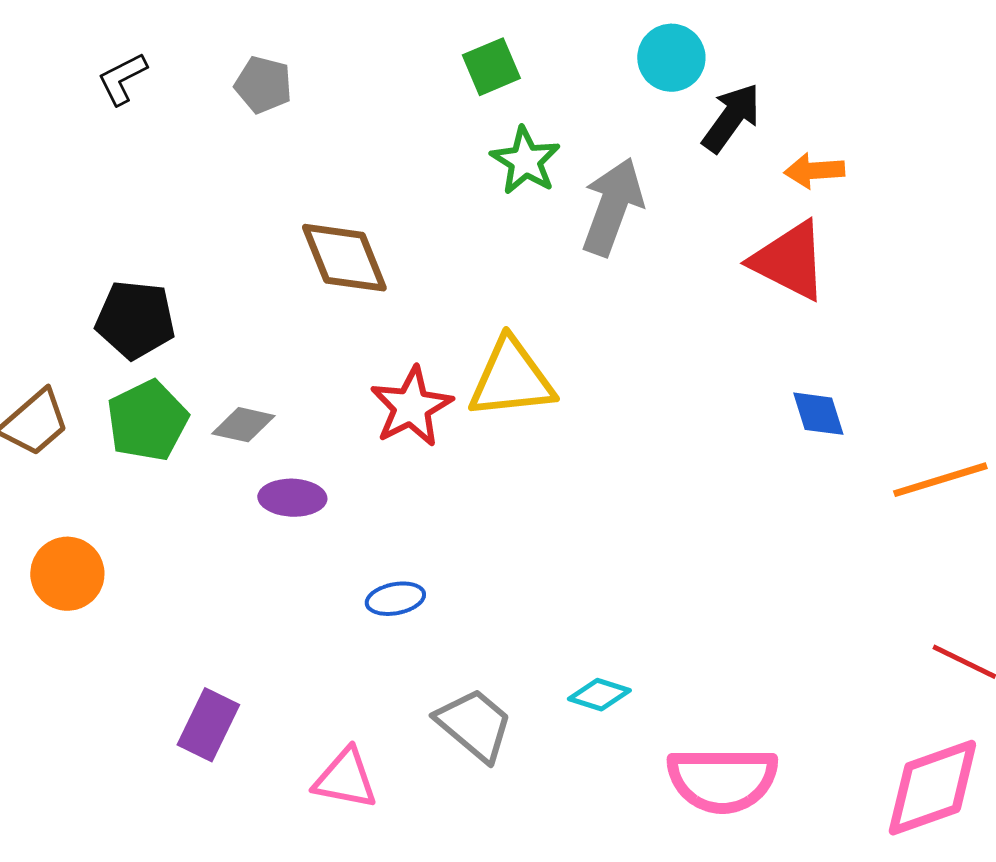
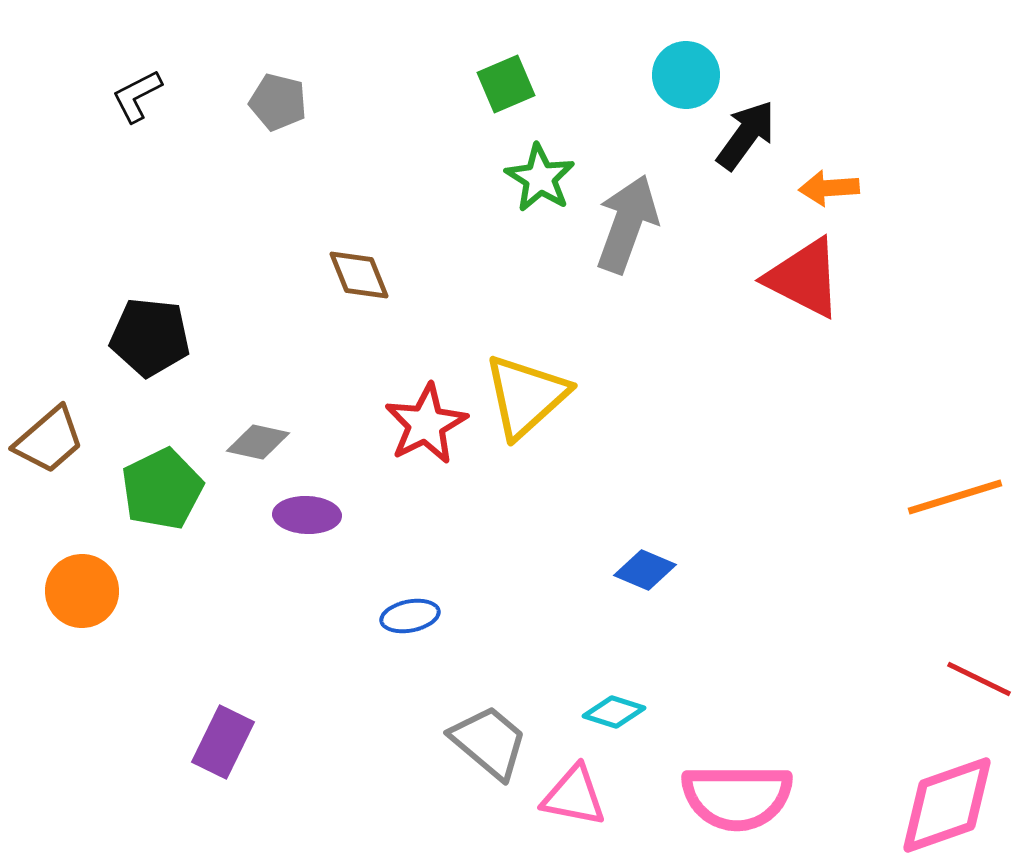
brown diamond: (344, 258) -> (359, 275), size x0.7
yellow triangle: (511, 379) -> (526, 396), turned -36
blue diamond: (818, 414) -> (645, 570), moved, turned -50
green pentagon: (147, 421) -> (162, 489), moved
pink triangle: (345, 779) -> (574, 796), moved

